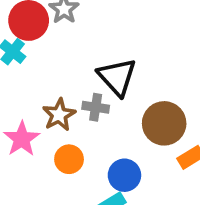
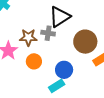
black triangle: (117, 77) -> (60, 17), turned 40
brown star: (59, 115) -> (28, 37), turned 30

